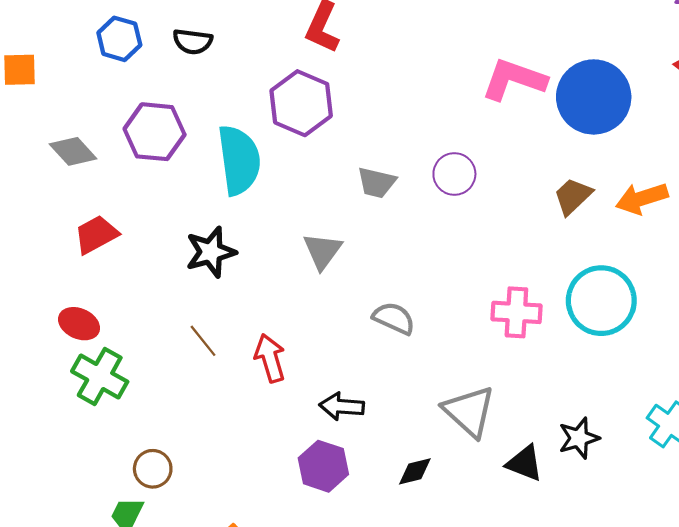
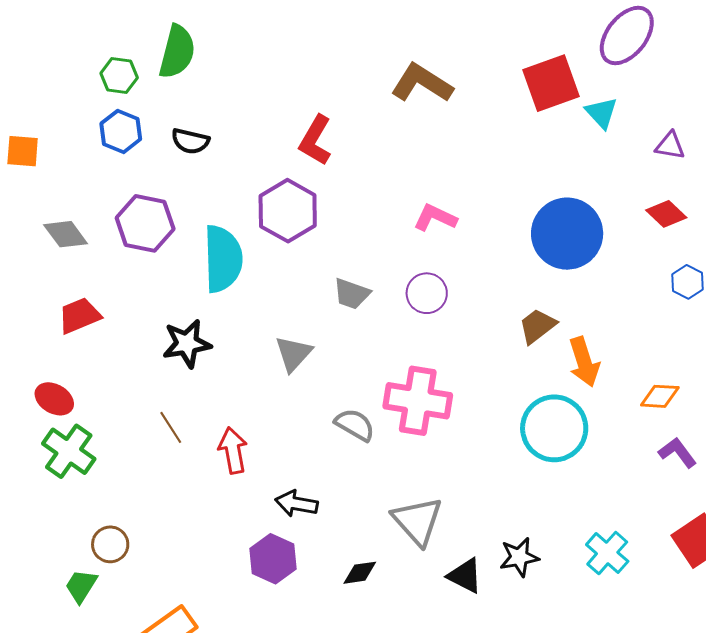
pink L-shape: (514, 79) -> (435, 218), moved, size x0.7
orange arrow: (642, 198) -> (584, 362), moved, turned -96
pink cross: (516, 312) -> (418, 401), moved, size x1.4

